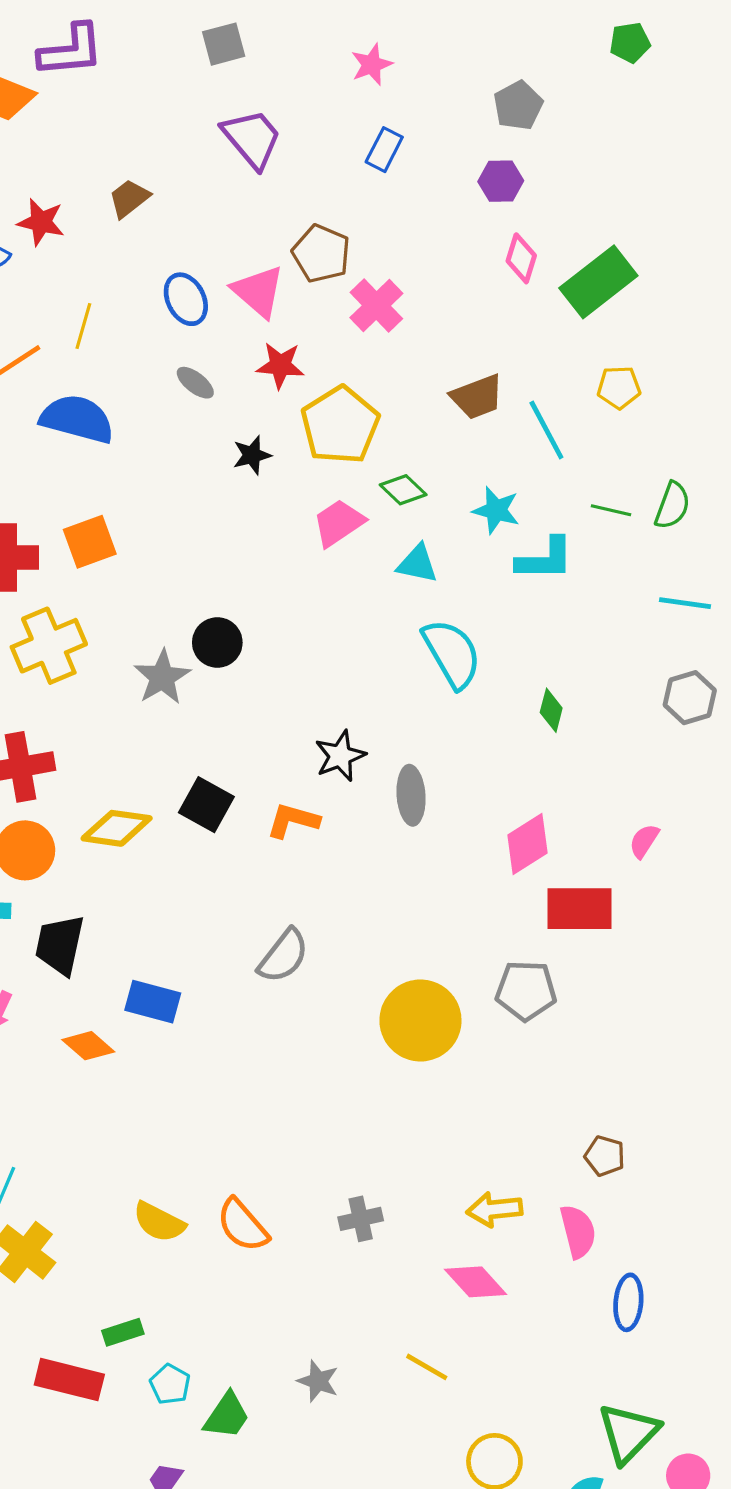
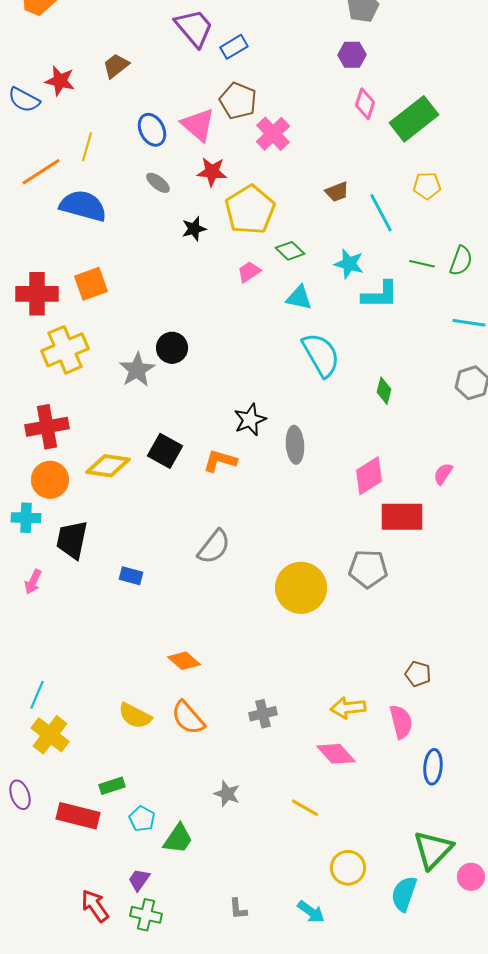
blue rectangle: (384, 150) -> (234, 47), moved, turned 32
brown trapezoid: (477, 397) -> (337, 192), size x0.7
pink trapezoid: (339, 523) -> (249, 272), size x0.7
blue rectangle: (153, 1002) -> (131, 576), size x0.7
orange diamond: (88, 1046) -> (184, 661), moved
gray star: (318, 1381) -> (227, 794), moved

